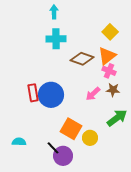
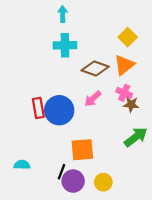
pink cross: (109, 71) -> (124, 93), moved
pink arrow: (93, 94) -> (93, 99), moved
orange square: (71, 129) -> (82, 150), turned -35
yellow circle: (90, 138) -> (103, 182), moved
black line: (53, 148) -> (61, 172), turned 64

